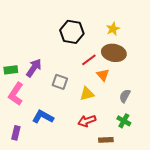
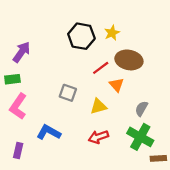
yellow star: (113, 29) -> (112, 33), moved
purple arrow: (34, 68) -> (22, 52), moved
green cross: (124, 121) -> (140, 137), size x1.6
brown rectangle: (106, 140) -> (158, 158), moved

